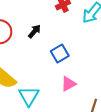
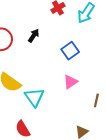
blue square: (60, 53) -> (70, 51), moved

